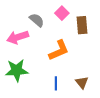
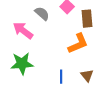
pink arrow: (18, 37) -> (23, 31), turned 55
orange L-shape: (59, 50) -> (78, 44), moved

